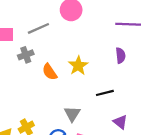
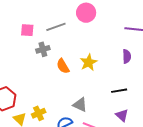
black line: (105, 93) -> (119, 91), moved
gray triangle: (72, 114) -> (80, 105), turned -42

